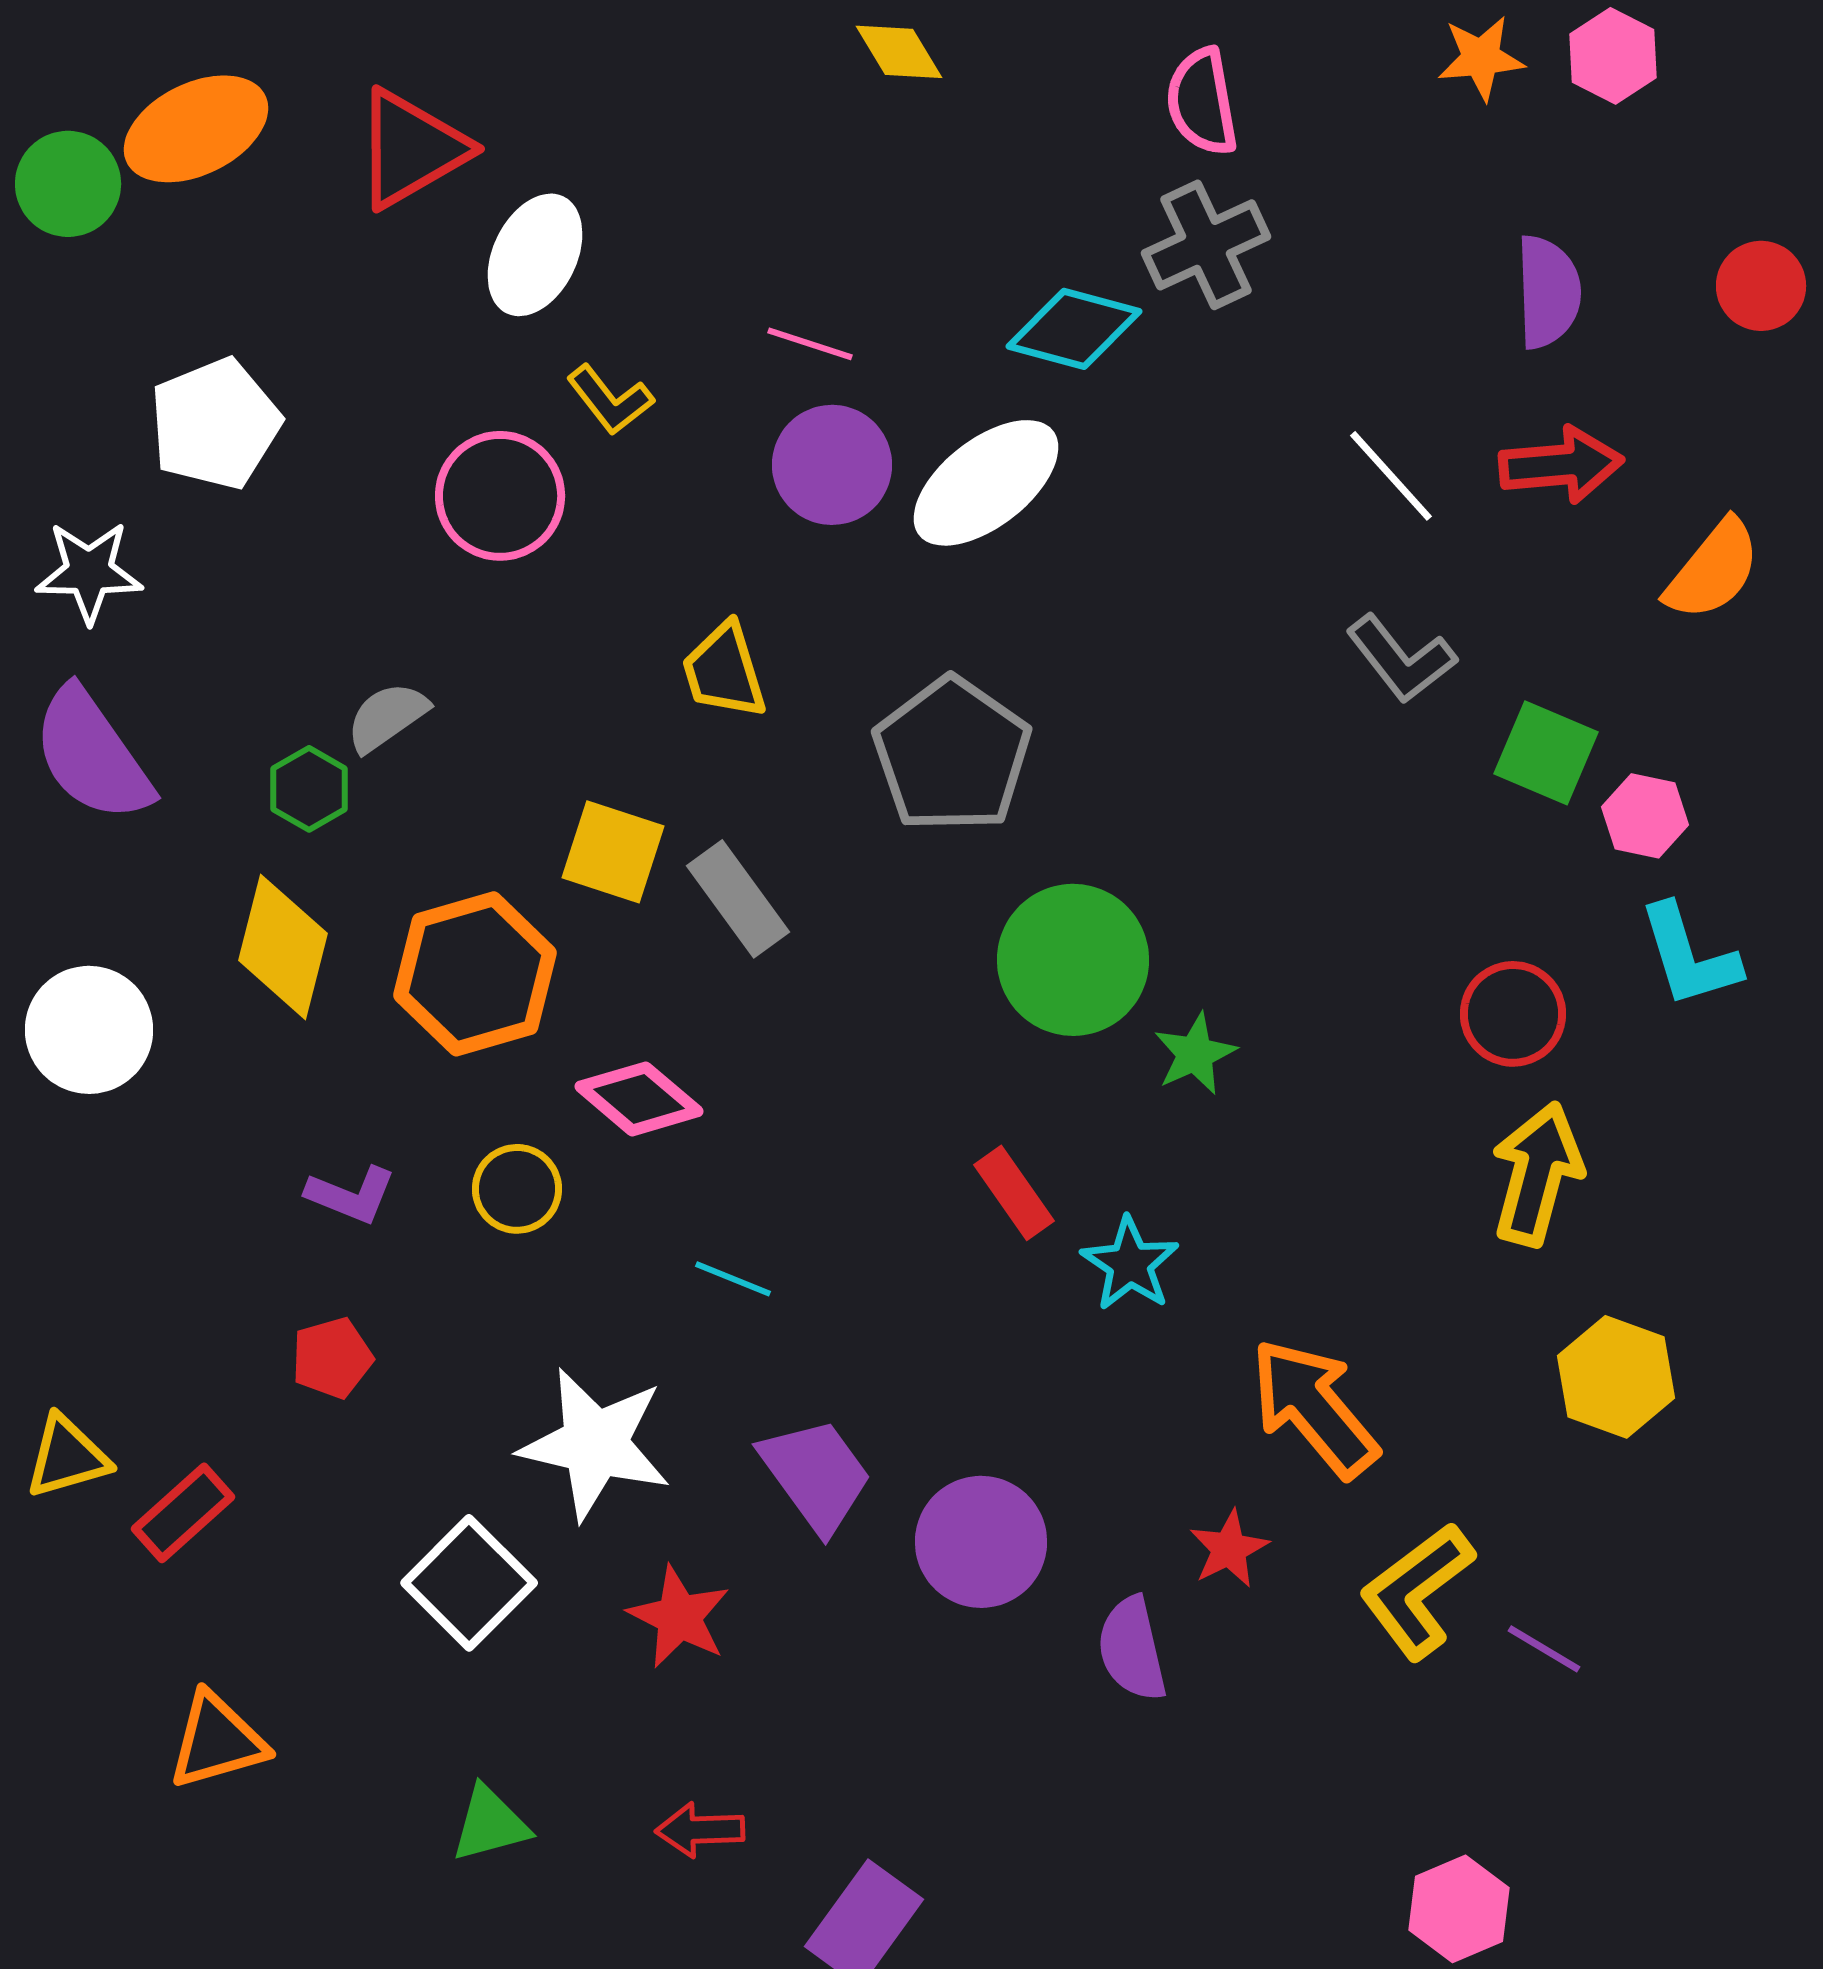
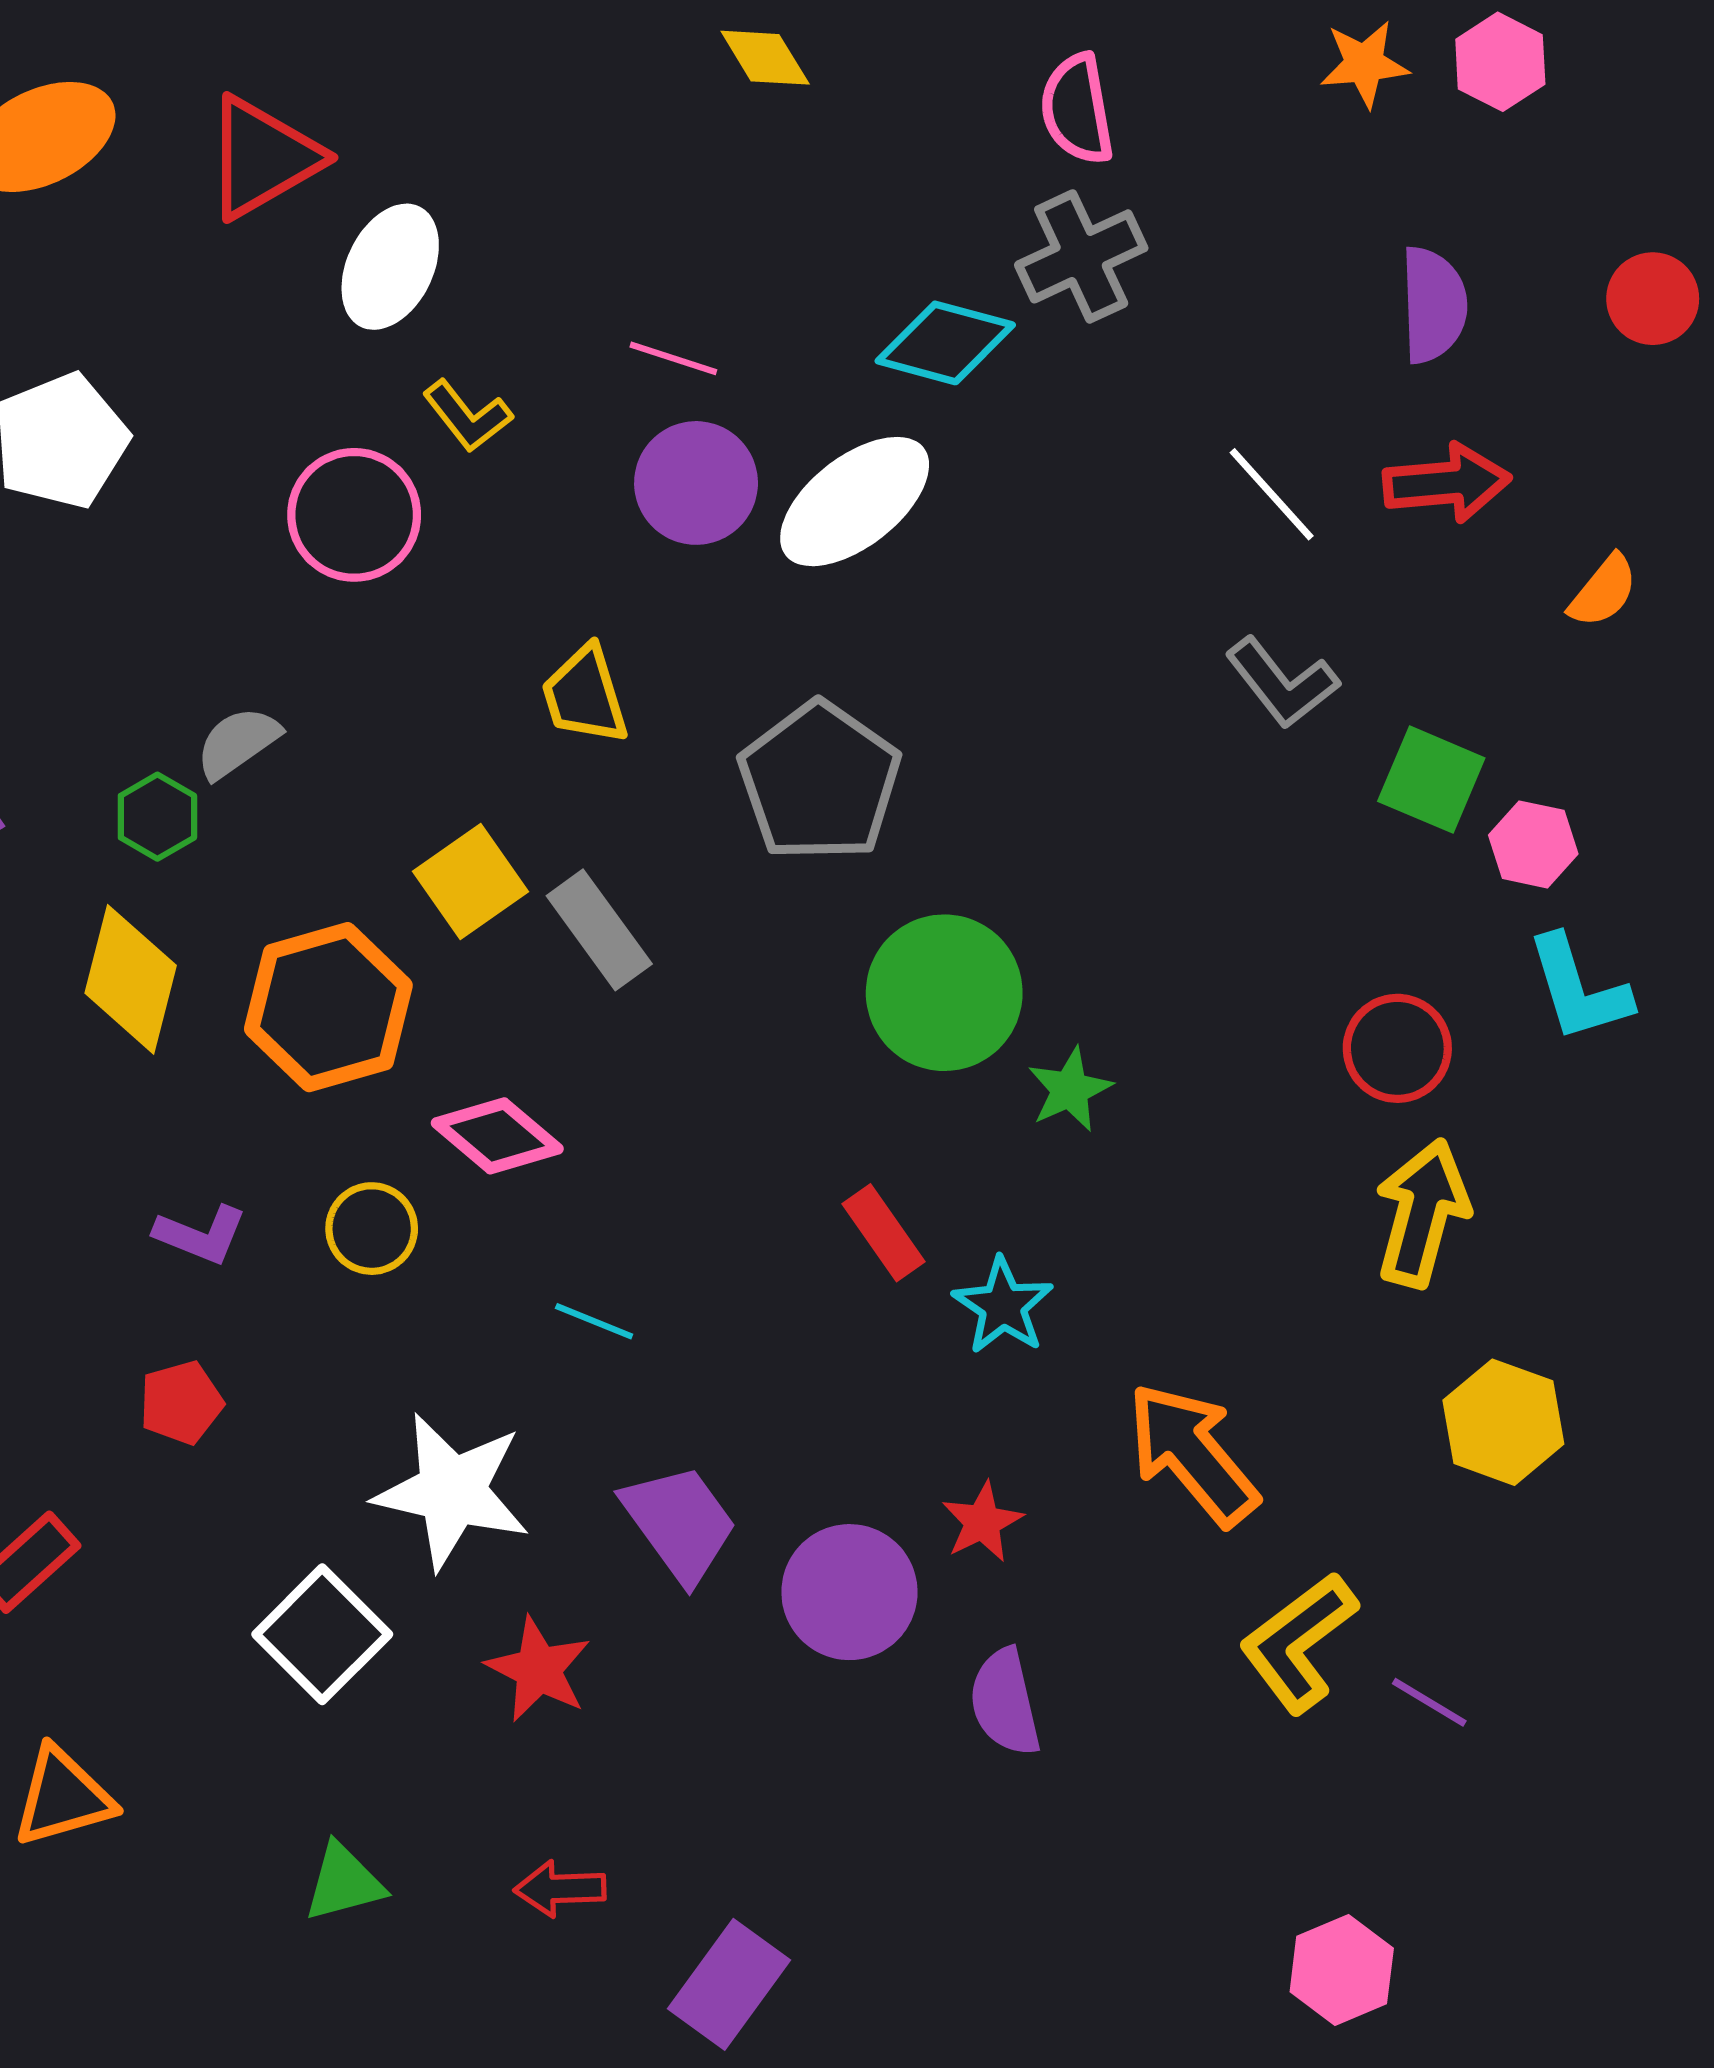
orange semicircle: (1713, 570) -> (1603, 591), size x0.7
yellow square: (613, 852) -> (470, 882), turned 37
red star: (1229, 1549) -> (982, 1522), moved

